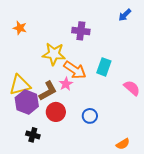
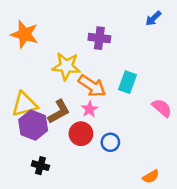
orange star: (20, 28) -> (25, 34), size x1.6
pink star: (66, 84) -> (90, 109), moved
red circle: (56, 112) -> (81, 134), moved

